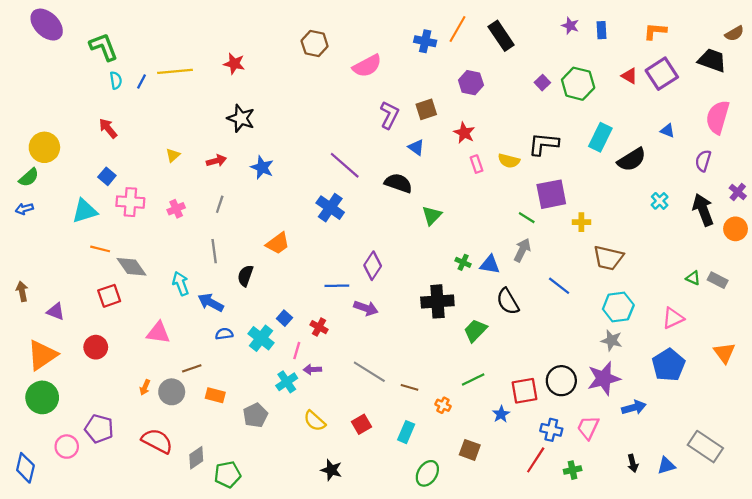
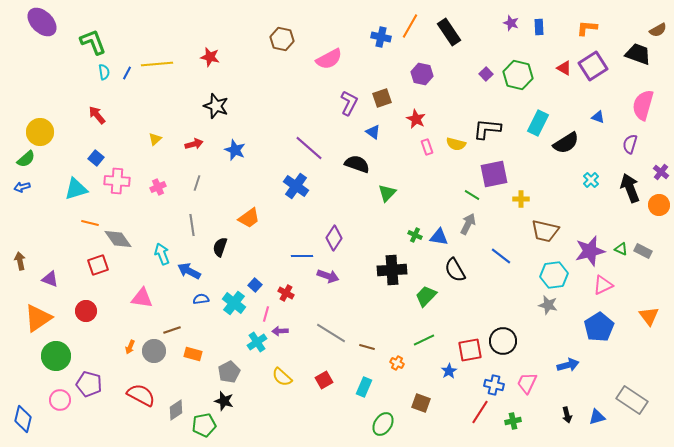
purple star: (604, 378) -> (590, 251), moved
green circle: (42, 397) -> (56, 356), moved
black star: (331, 470) -> (224, 401), moved

